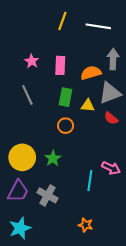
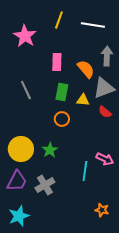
pink star: (32, 61) -> (25, 36), moved, size x1.6
orange semicircle: (91, 73) -> (86, 69), turned 66
gray cross: (48, 195) -> (45, 185), turned 30
orange star: (86, 225) -> (102, 210), moved

